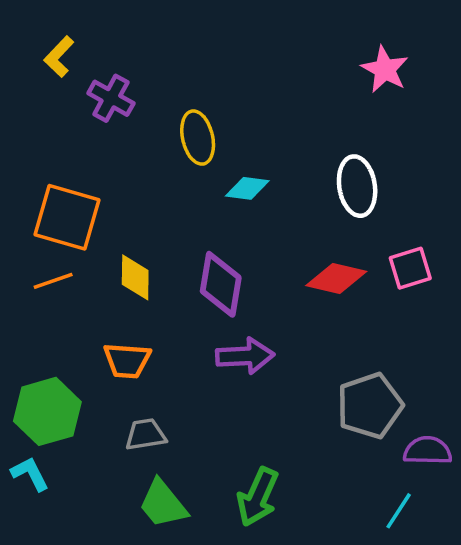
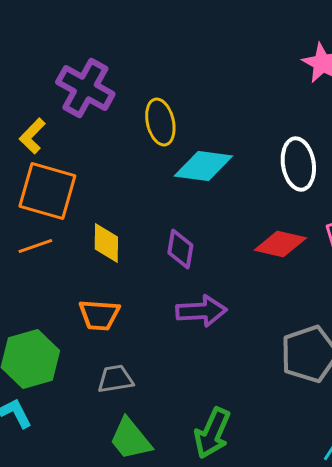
yellow L-shape: (59, 57) -> (32, 136), moved
purple cross: (111, 98) -> (85, 88), size x1.4
cyan diamond: (247, 188) -> (203, 166), size x1.5
purple diamond: (221, 284) -> (180, 249), size x0.7

